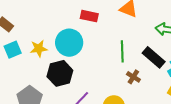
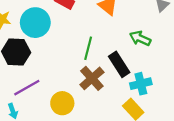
brown cross: (133, 77) -> (92, 78), size x1.6

